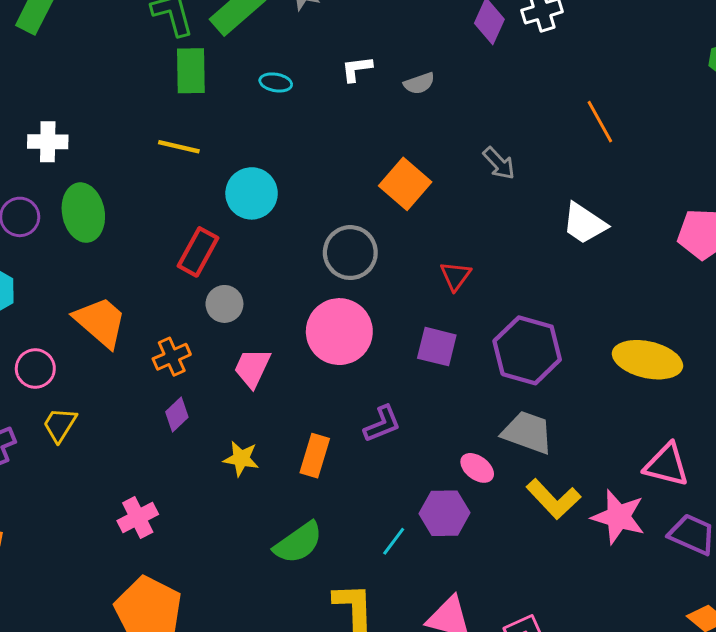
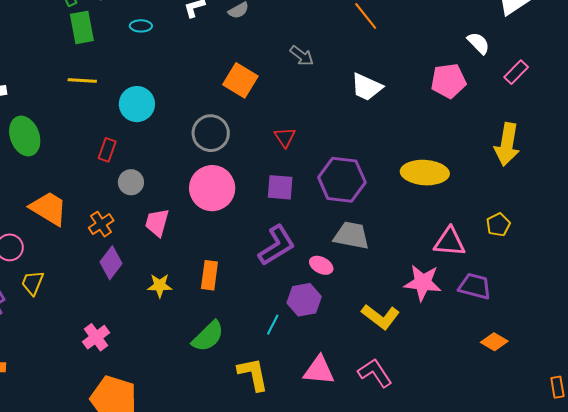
red rectangle: (198, 252) -> (107, 150), size x0.7
purple diamond: (177, 415) -> (111, 263), size x1.4
purple L-shape: (382, 424) -> (277, 245), moved, size x1.5
yellow L-shape: (553, 499) -> (381, 317), moved

